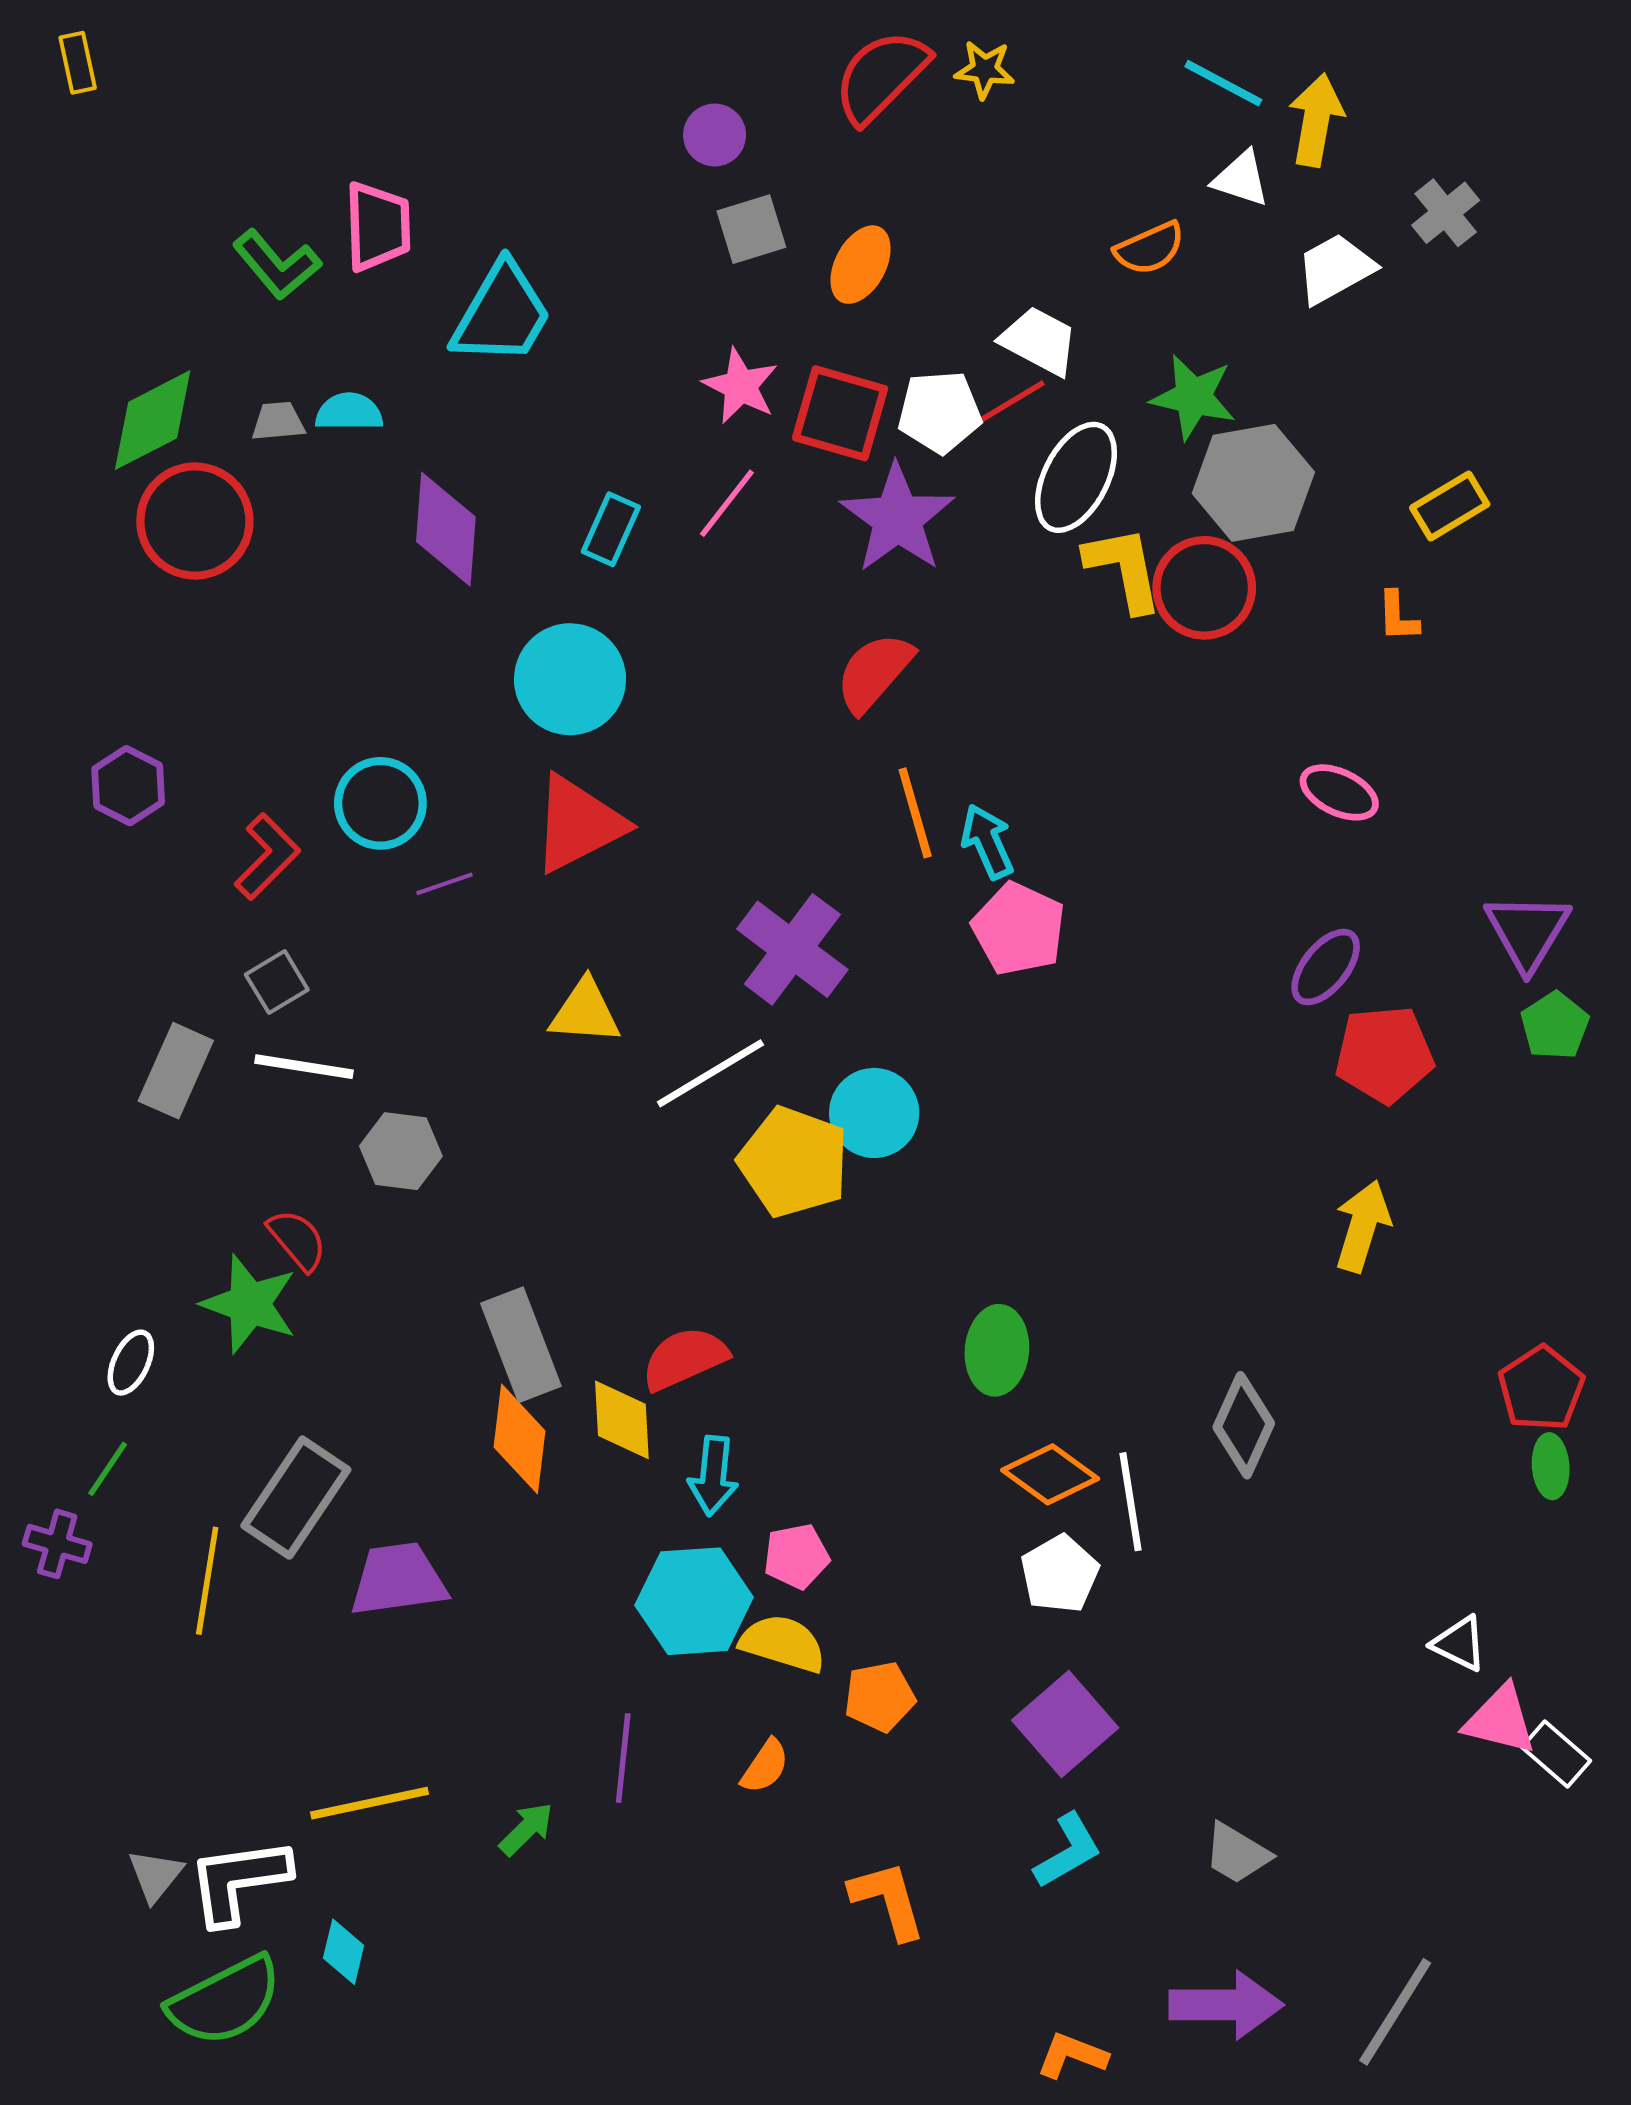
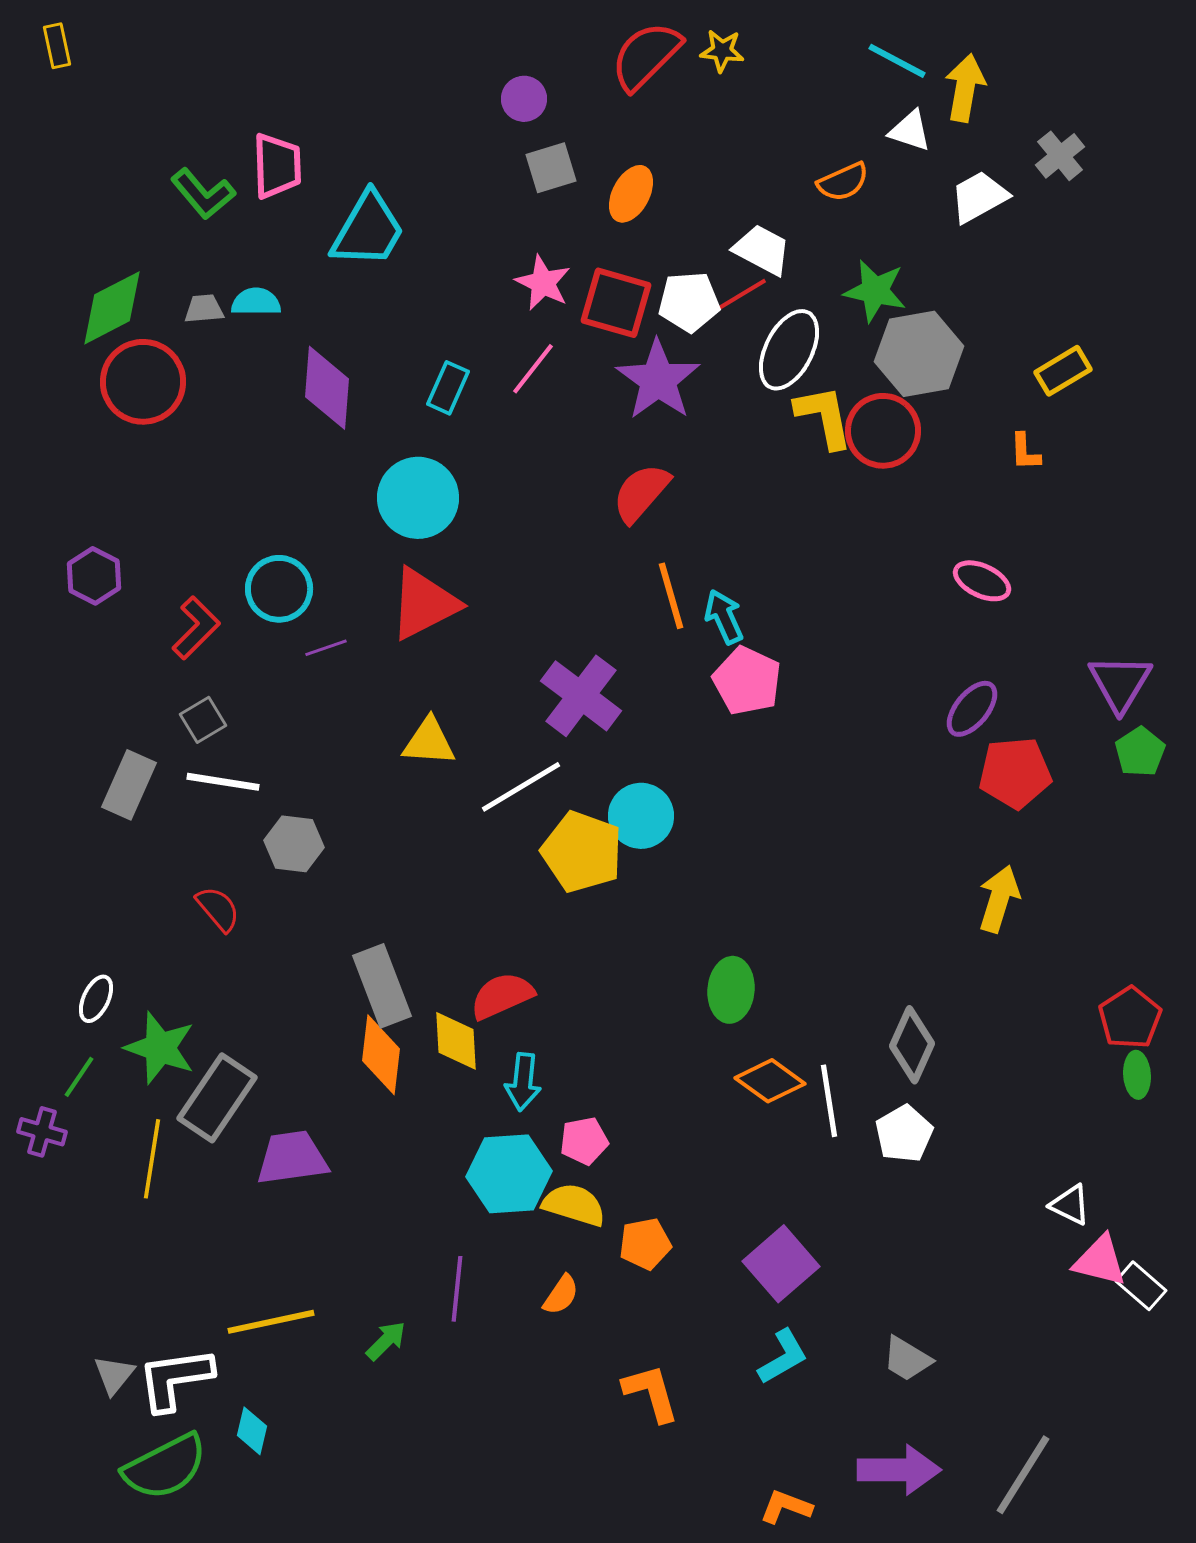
green star: (249, 1304) -> (160, 1048), moved
white pentagon: (1060, 1574) -> (904, 1134), moved

